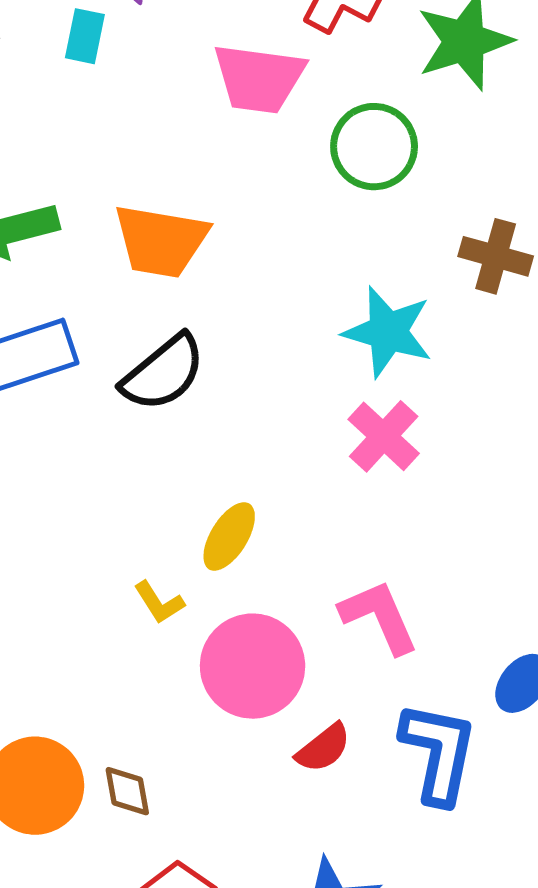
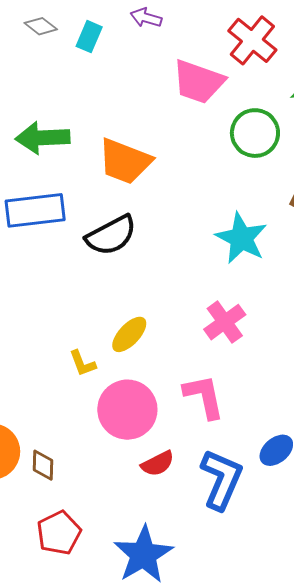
cyan rectangle: (85, 36) -> (89, 37), moved
pink cross: (384, 436) -> (225, 322), moved

